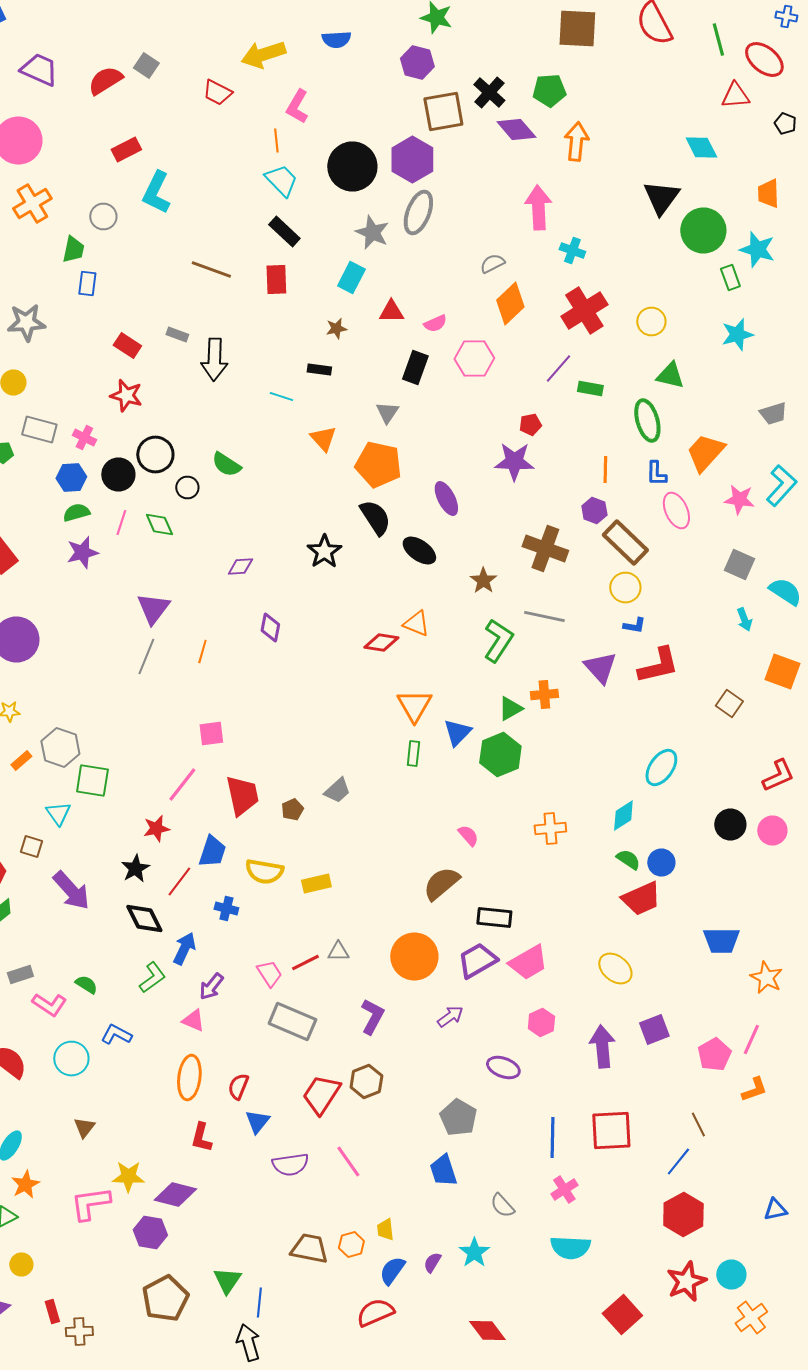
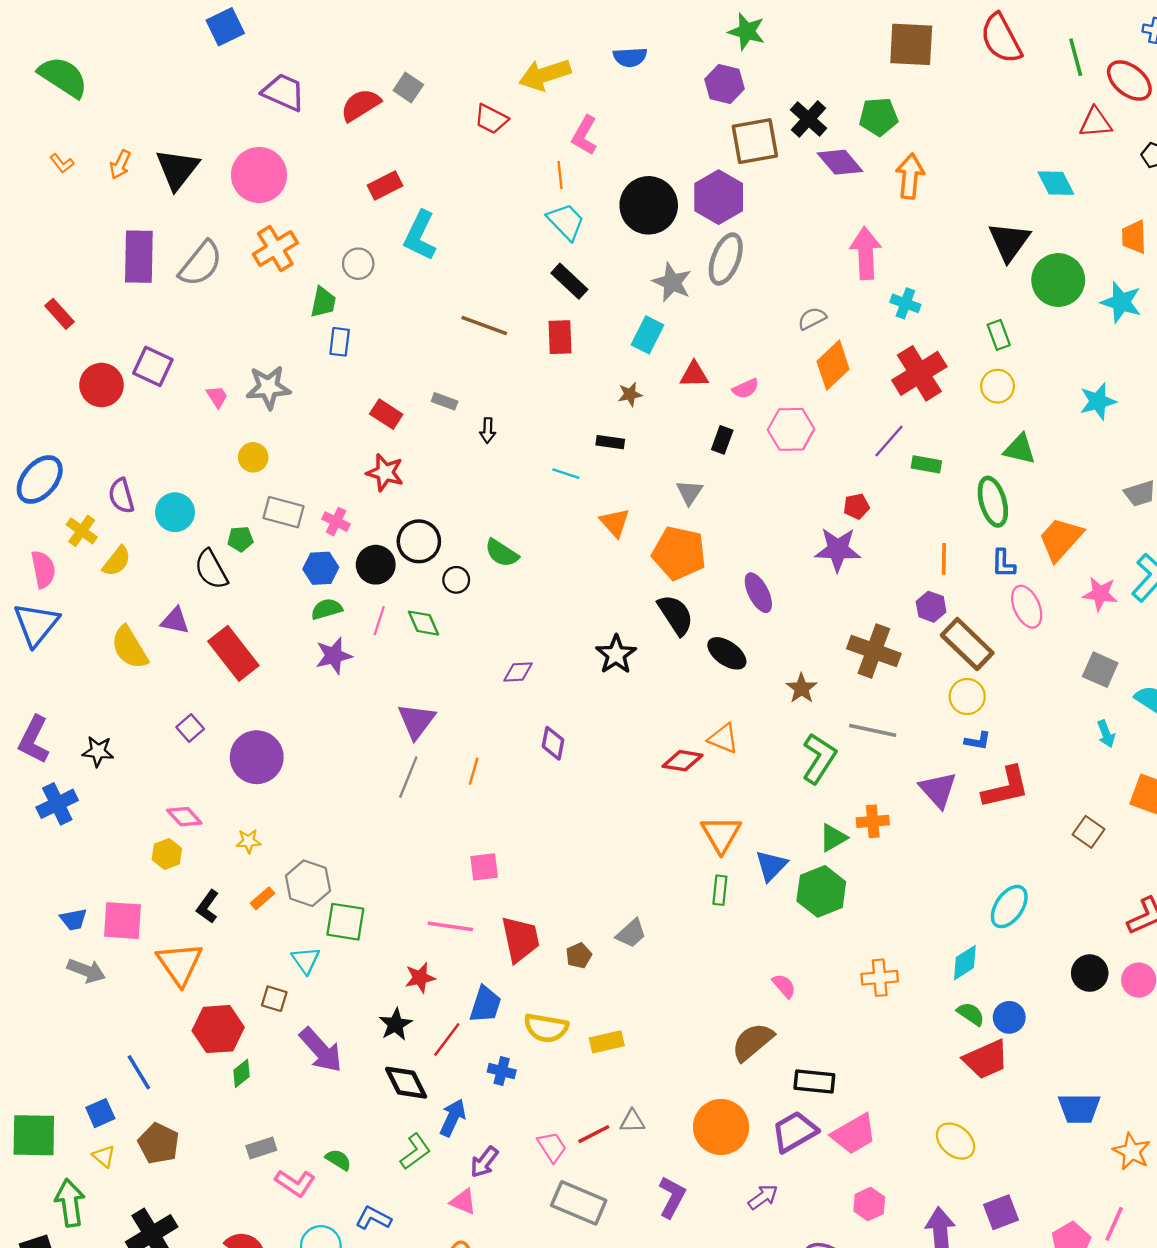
green rectangle: (730, 278) -> (999, 335), moved
black arrow: (214, 360) -> (488, 431), size x0.5
black rectangle: (415, 368) -> (722, 440), size x0.7
pink line: (182, 784) -> (450, 926), turned 60

